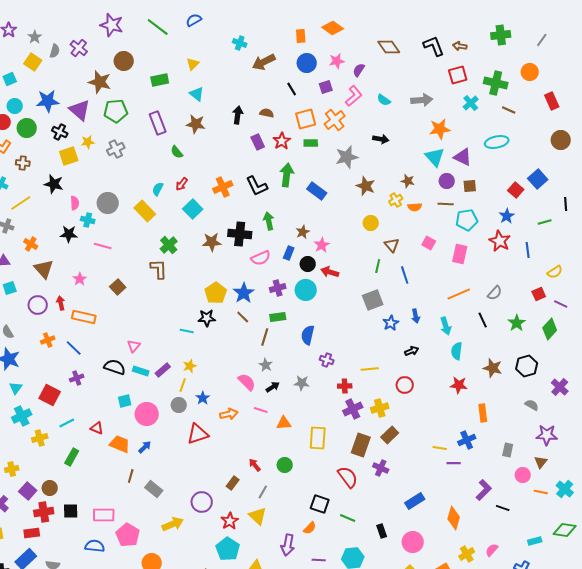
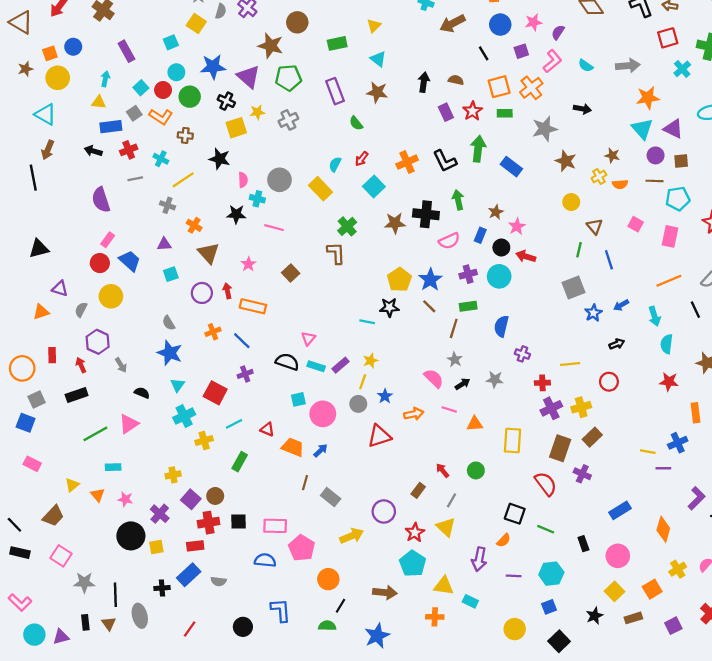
blue arrow: (416, 316) -> (621, 305), turned 72

